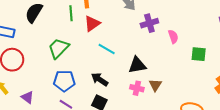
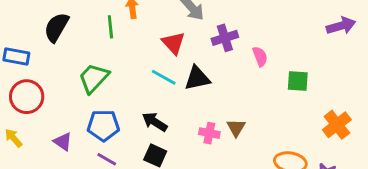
red triangle: (92, 23) -> (173, 43), moved, turned -36
black triangle: (137, 65) -> (197, 78), moved
purple triangle: (27, 97) -> (63, 142), moved

